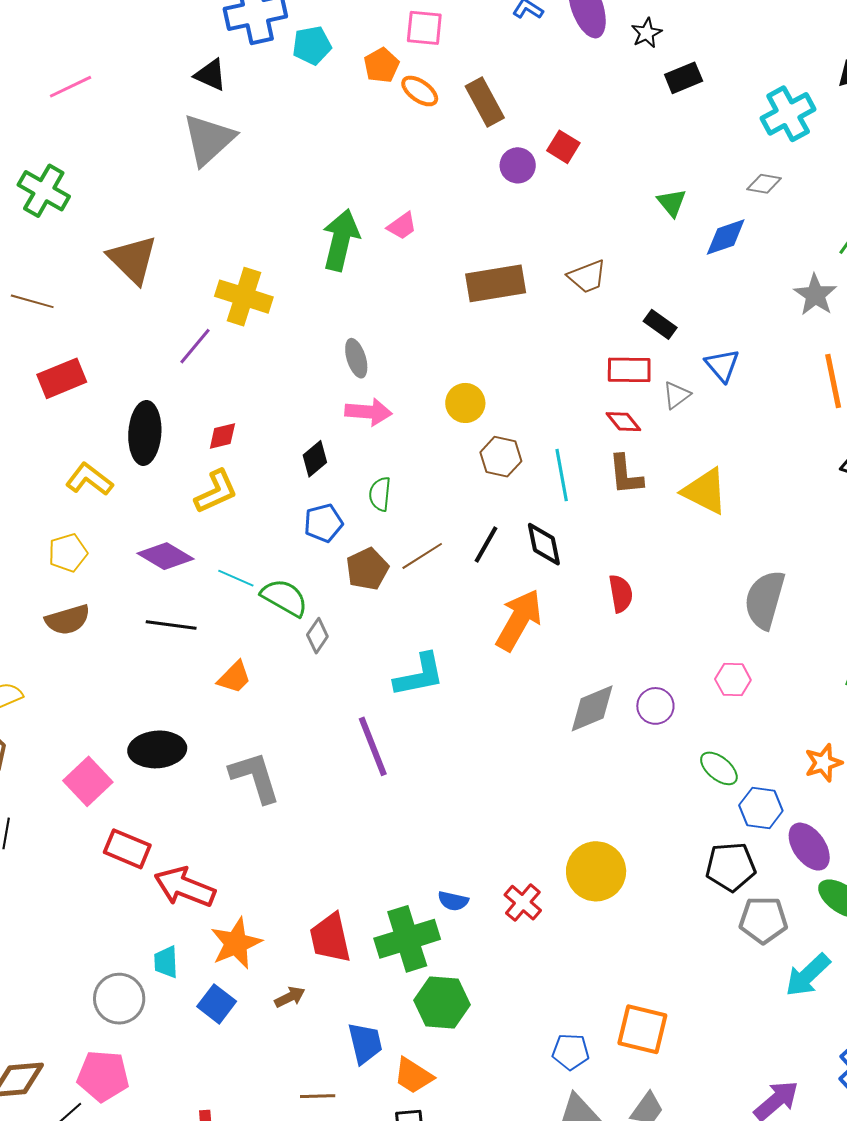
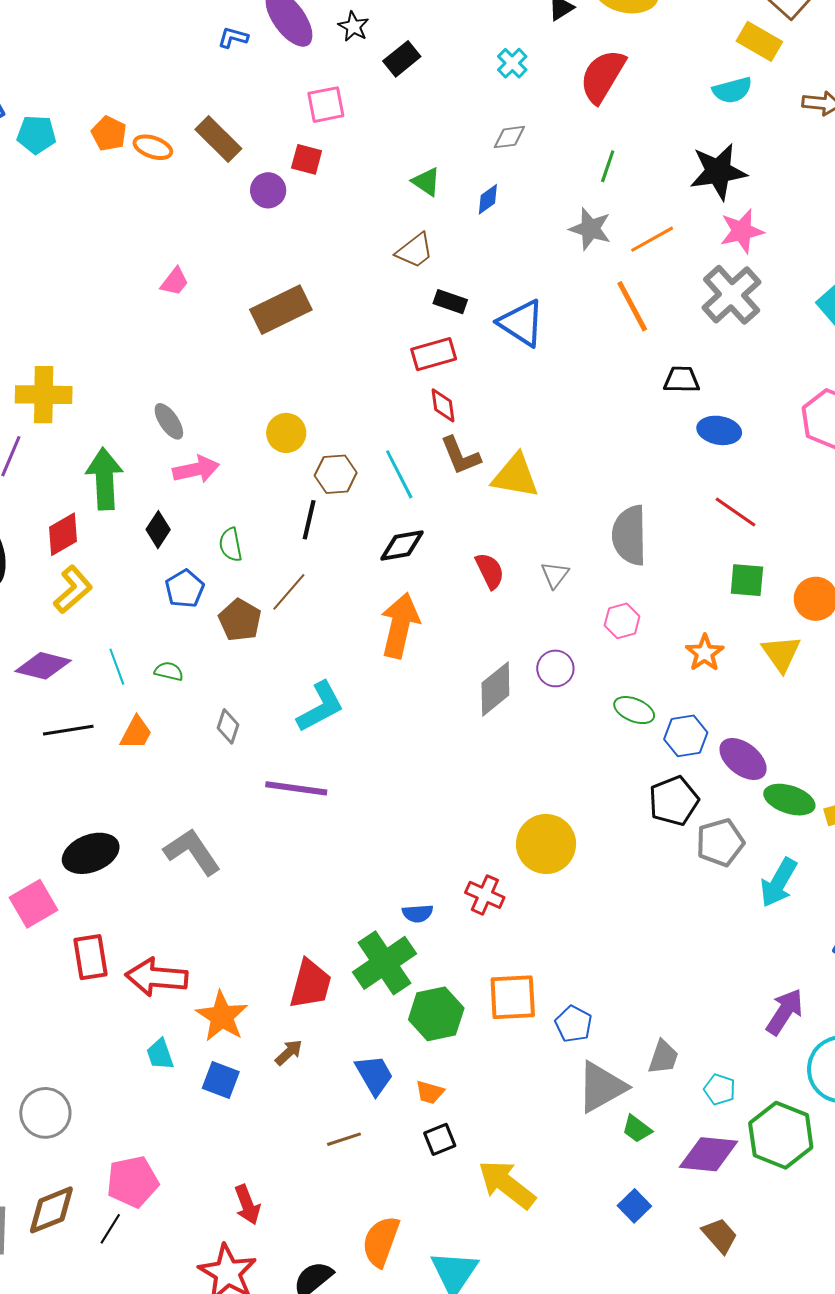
pink square: (424, 28) -> (326, 105), moved
cyan pentagon: (312, 45) -> (36, 135), turned 30
cyan cross: (788, 114) -> (512, 63), size x0.6
blue diamond: (726, 237) -> (488, 199), size x0.7
green arrow: (341, 240) -> (104, 479), moved
brown trapezoid: (587, 277) -> (415, 251), moved
blue triangle: (722, 365) -> (521, 323), size x1.4
gray triangle: (677, 395) -> (555, 575), moved
red diamond: (623, 422) -> (443, 405), turned 48
red diamond: (222, 436) -> (63, 534), size x1.4
yellow triangle: (705, 491) -> (515, 476), moved
black line: (486, 544) -> (309, 520), moved
black diamond: (544, 544) -> (402, 545), turned -72
cyan line: (236, 578) -> (117, 667), turned 63
green semicircle: (284, 598) -> (169, 671), size x0.6
gray diamond: (317, 636) -> (228, 726), moved
orange trapezoid: (234, 677) -> (136, 733), moved
purple line: (373, 746) -> (296, 788), turned -44
orange star: (823, 763) -> (705, 653), moved
pink square: (88, 781) -> (33, 904), turned 30
red rectangle: (127, 849) -> (91, 957), turned 75
red trapezoid: (330, 938) -> (311, 984), turned -136
gray circle: (119, 999) -> (45, 1113), moved
orange square: (642, 1029) -> (513, 997), moved
blue pentagon: (571, 1052) -> (573, 1024), turned -30
orange trapezoid: (413, 1076) -> (430, 1092), size x0.7

